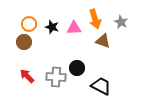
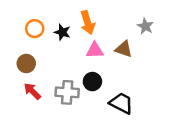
orange arrow: (95, 19) -> (88, 23), moved
pink triangle: (74, 28) -> (95, 50), moved
brown circle: (24, 42) -> (26, 64), moved

